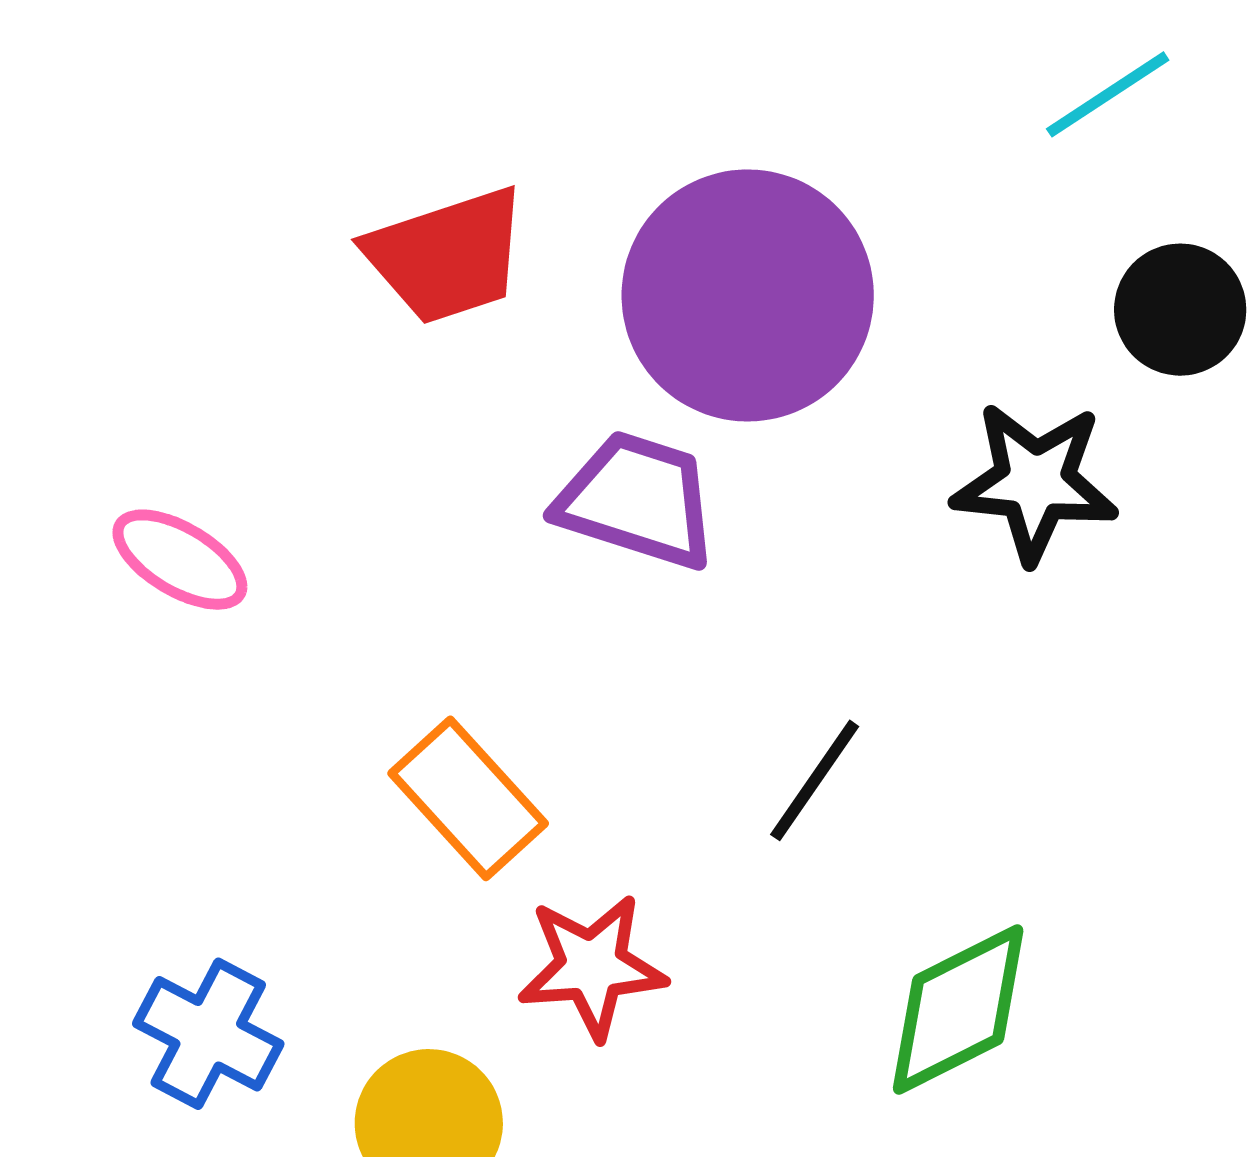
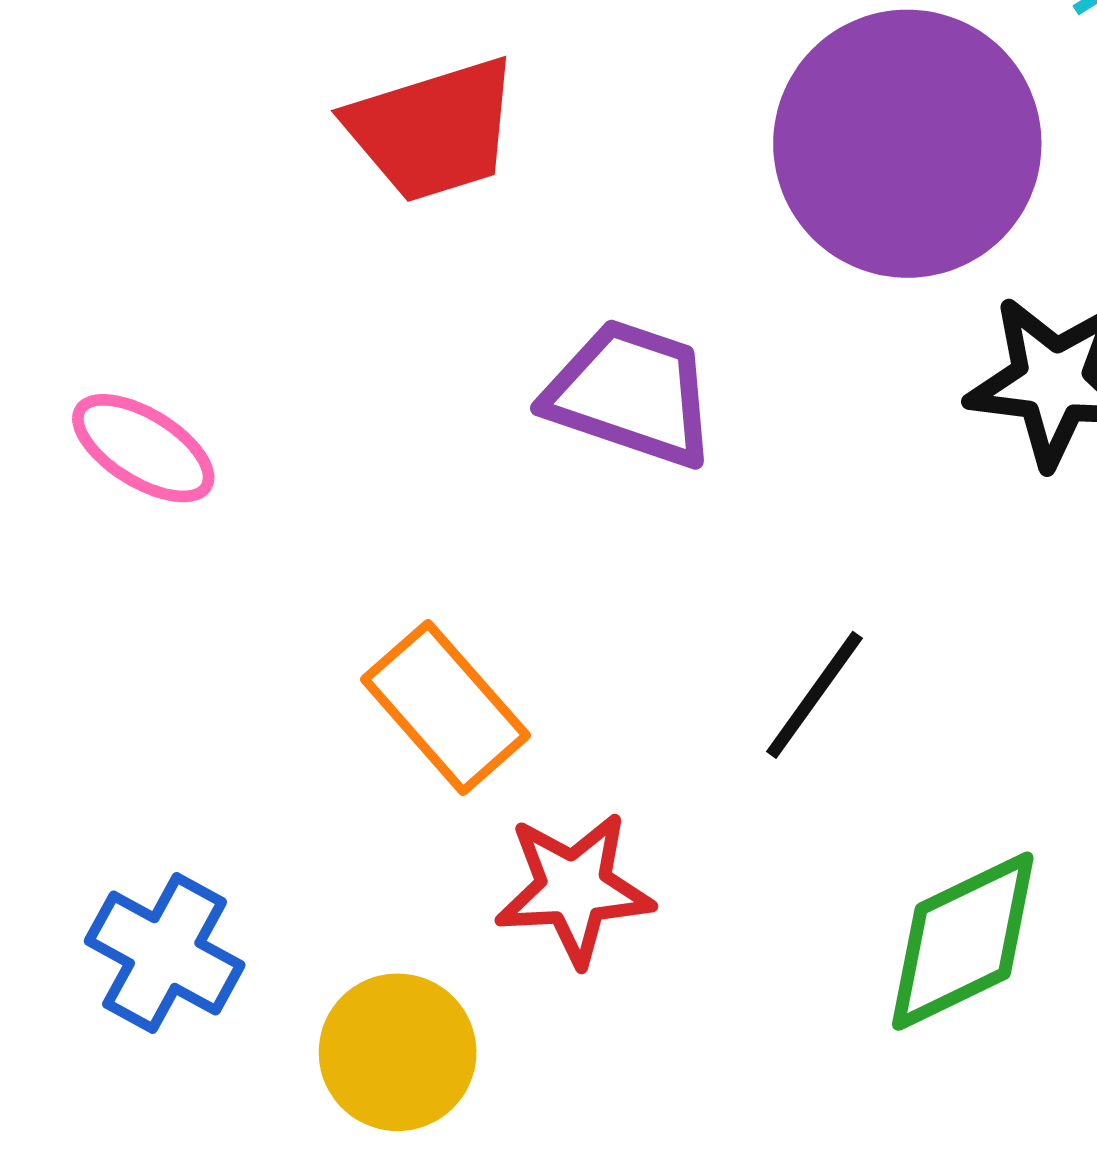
purple circle: (748, 295) -> (907, 144), moved

